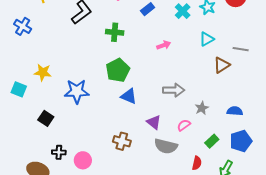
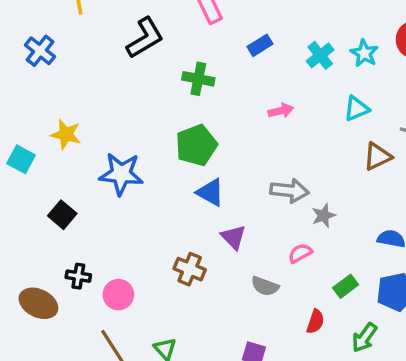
gray star: (202, 108) -> (324, 215), moved
purple triangle: (154, 122) -> (233, 237), moved
gray semicircle: (166, 146) -> (265, 286), size x0.7

